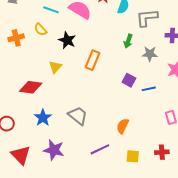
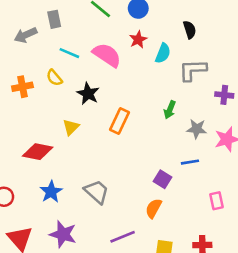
green arrow: (128, 41) -> (170, 110), moved
gray star: (150, 54) -> (197, 129), moved
purple square: (129, 80) -> (163, 179), moved

